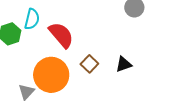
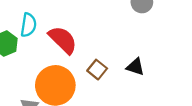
black triangle: (124, 64) -> (135, 67), turned 42

